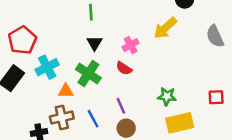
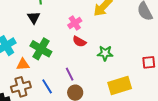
black triangle: (94, 43) -> (34, 18), moved
red semicircle: (124, 68) -> (79, 42), moved
green star: (167, 96) -> (105, 53), moved

